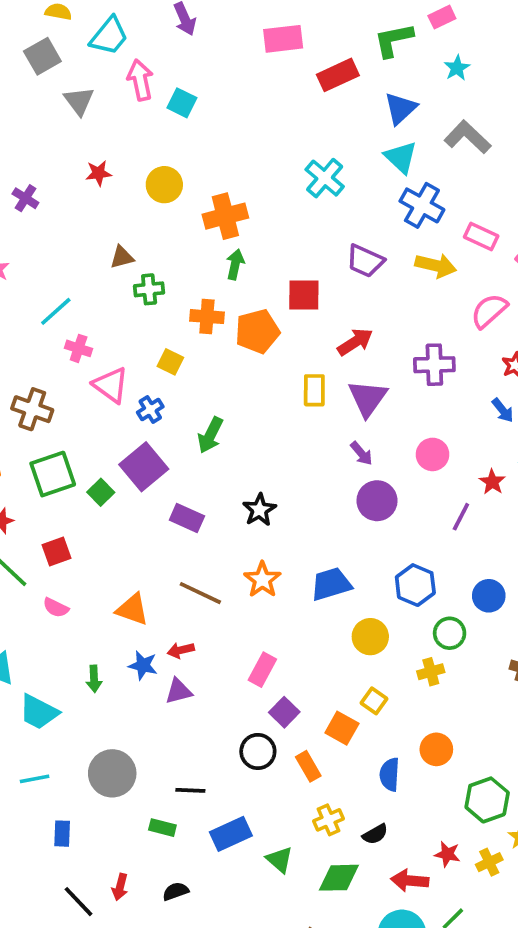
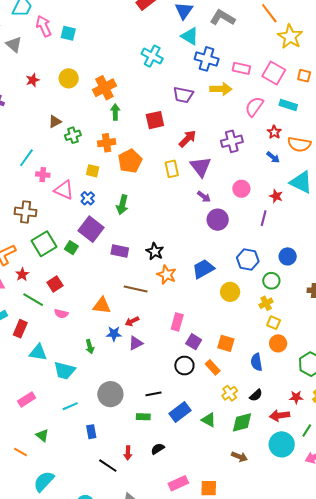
orange pentagon: (257, 331) -> (130, 161), moved
black star: (259, 510) -> (155, 251), moved
yellow square: (374, 701) -> (274, 323), moved

